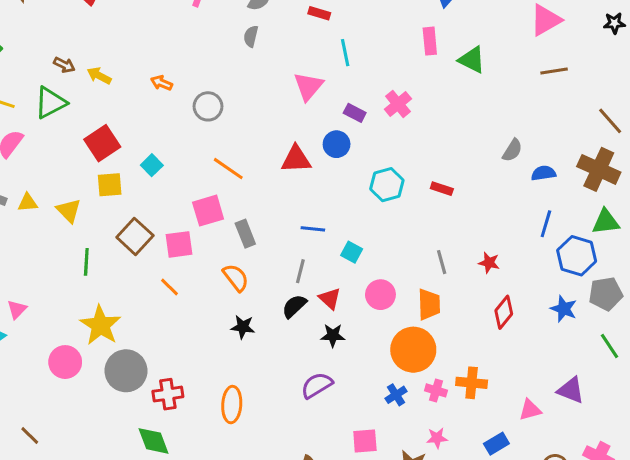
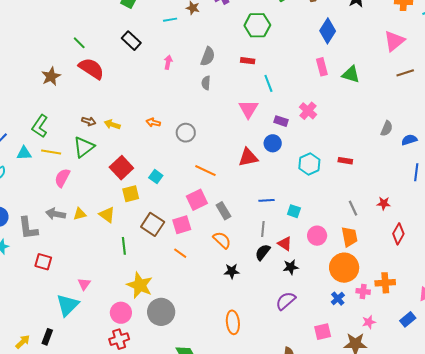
red cross: (168, 394) -> (119, 339), moved

